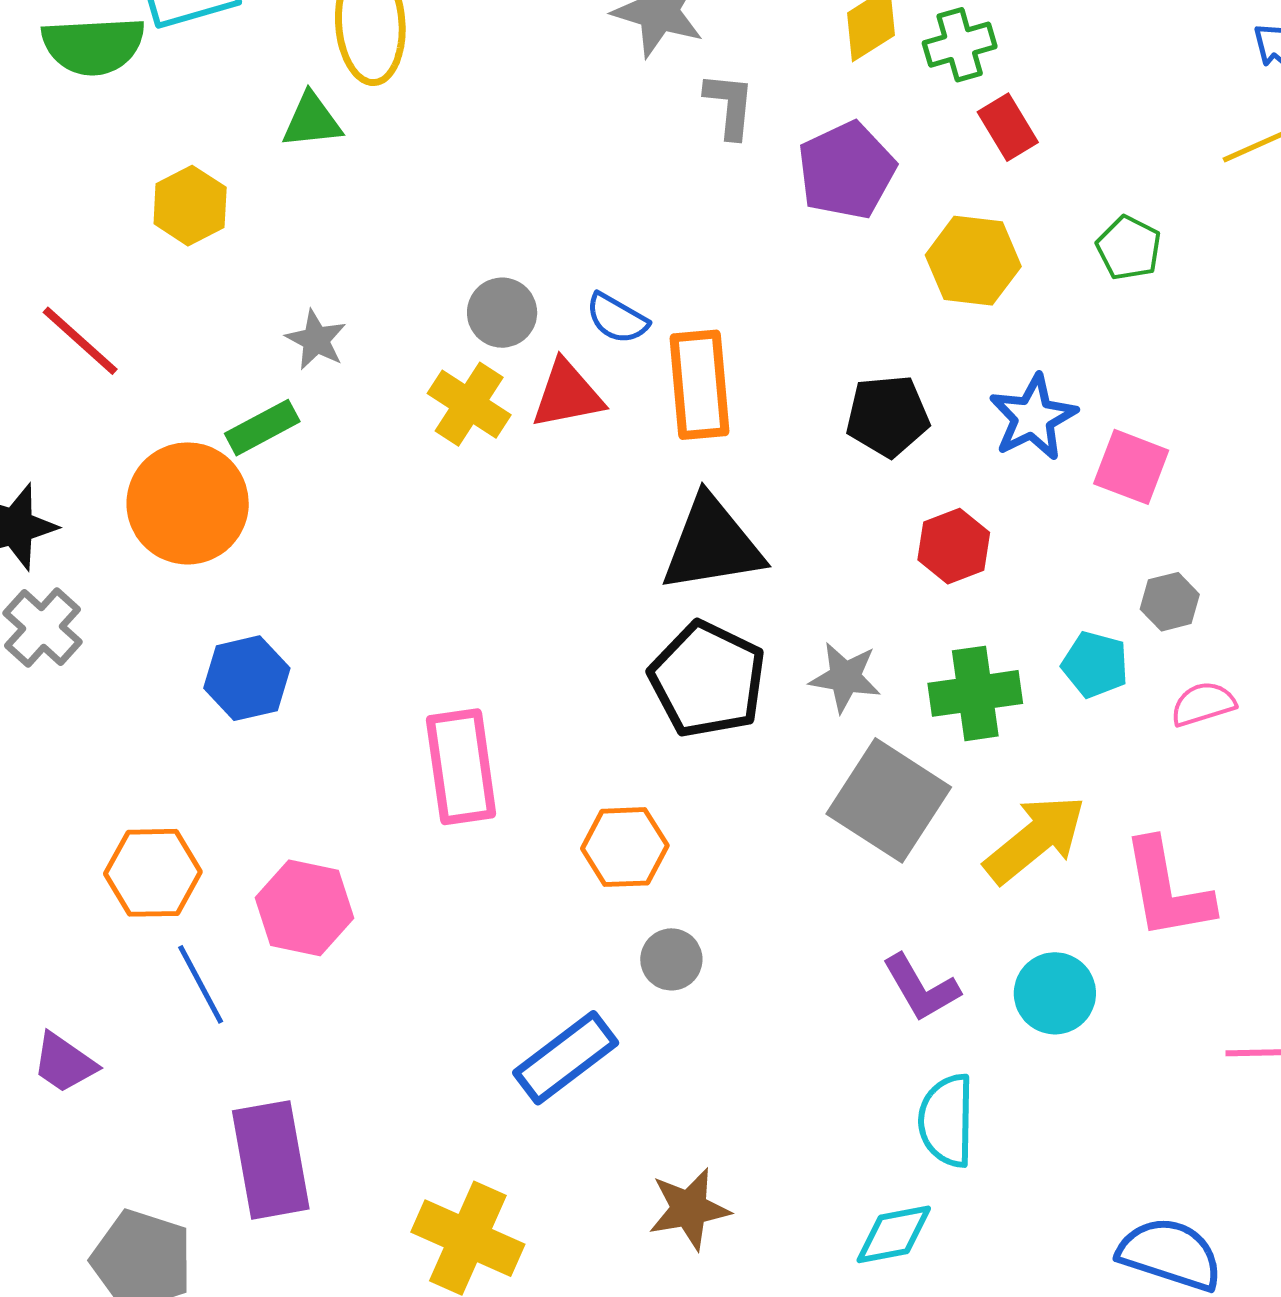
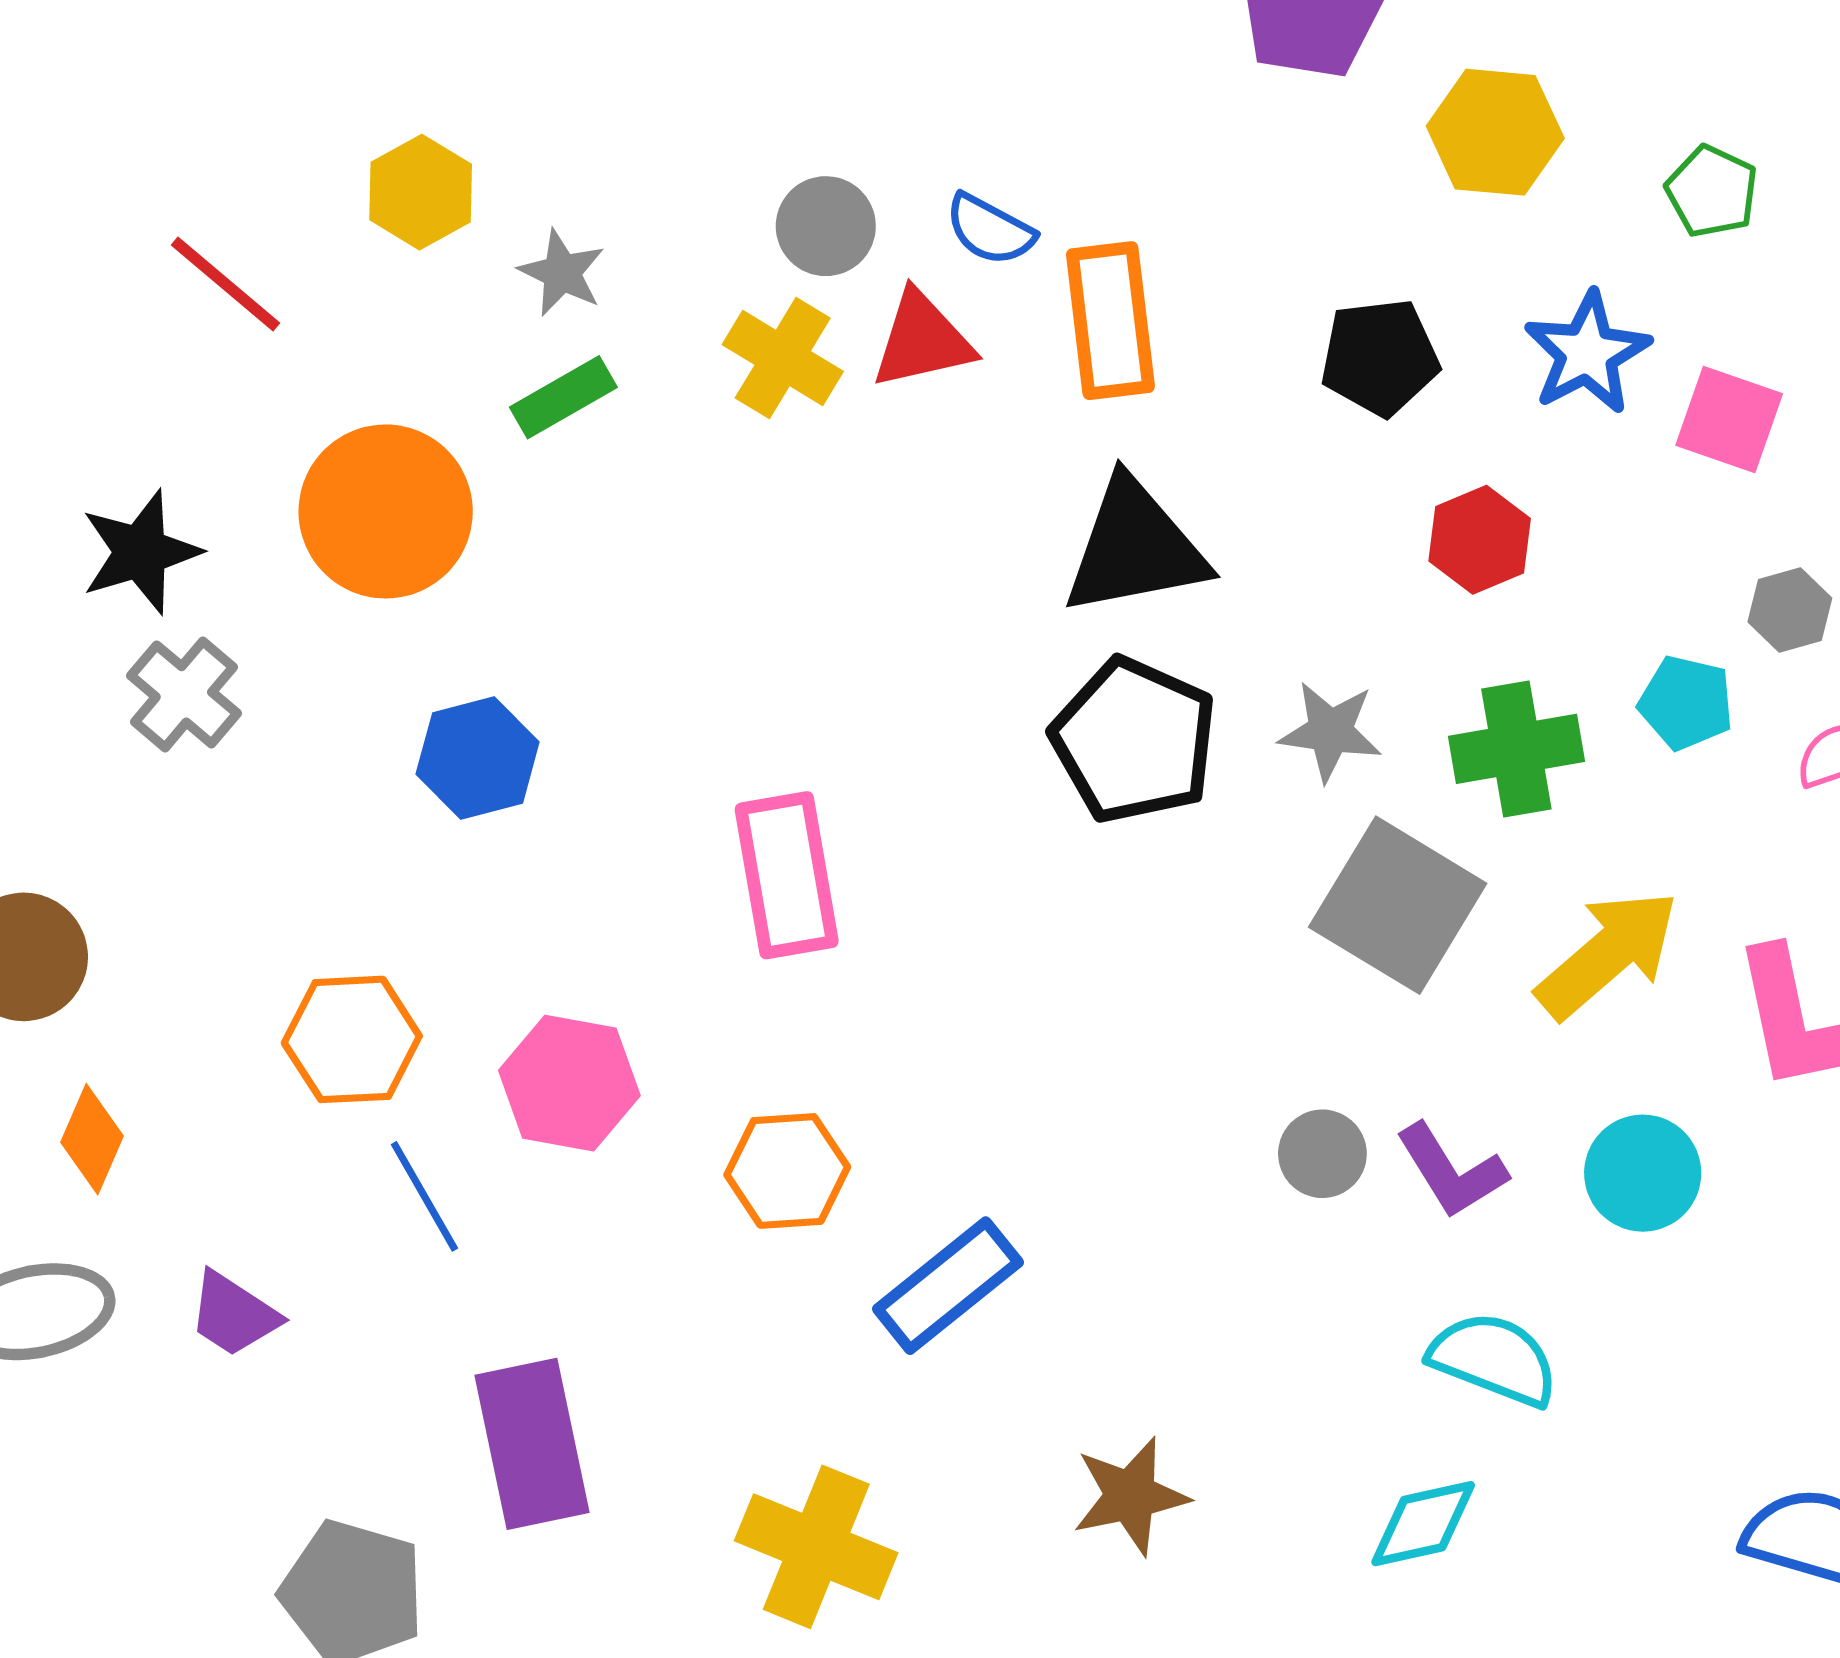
yellow hexagon: (190, 206) -> (421, 192), moved
green pentagon: (1129, 248) -> (1712, 191), moved
green rectangle: (262, 428) -> (563, 397), moved
orange hexagon: (625, 847) -> (787, 1171), moved
gray circle: (671, 959) -> (1322, 1154), moved
cyan semicircle: (947, 1121) -> (1494, 1359), turned 112

